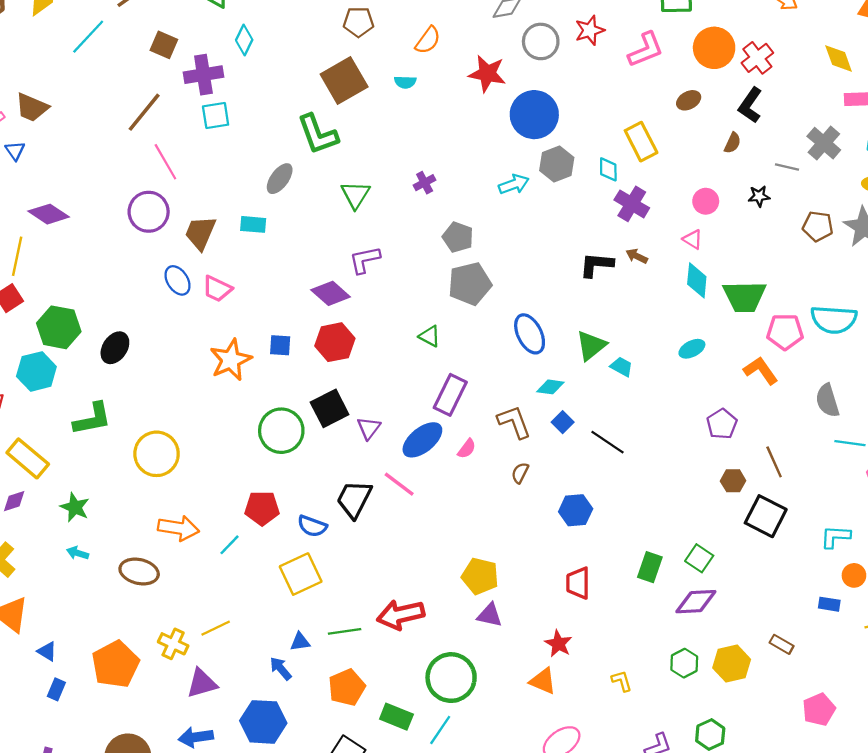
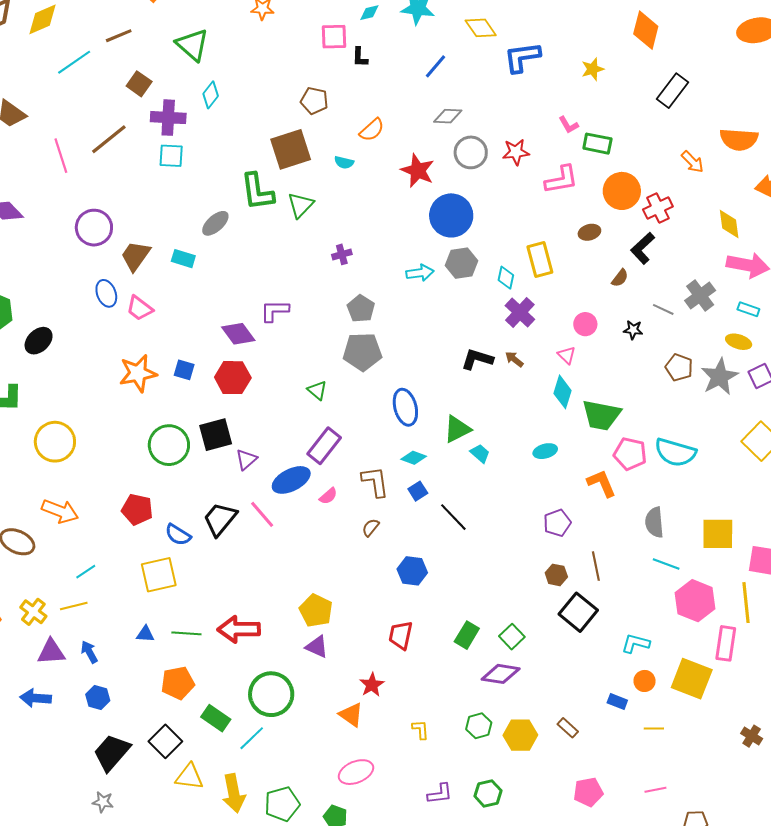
pink line: (165, 162) -> (61, 156), moved
green triangle: (355, 195) -> (301, 205), moved
cyan line: (230, 545) -> (86, 572), moved
blue arrow: (281, 668) -> (89, 652), moved
blue hexagon: (263, 722) -> (98, 697), size x0.6

